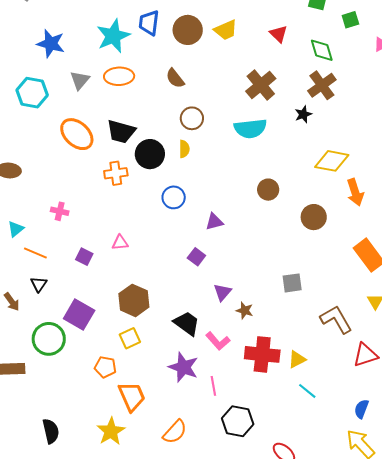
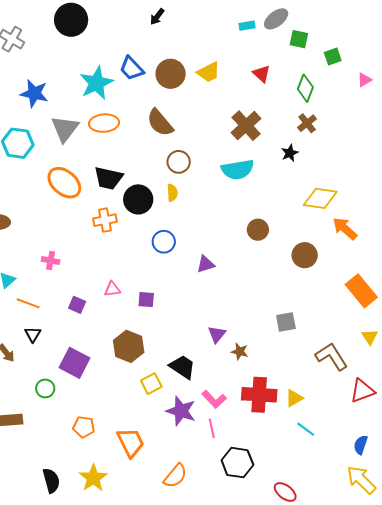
blue trapezoid: (149, 23) -> (132, 68), turned -48
green diamond: (322, 50) -> (305, 88), turned 40
brown semicircle: (175, 78) -> (160, 123), size x1.4
gray triangle: (80, 80) -> (65, 129), size x1.4
brown cross: (322, 85) -> (307, 123), size x0.7
orange arrow: (355, 192) -> (345, 229), turned 152
purple square: (196, 257) -> (146, 300), moved, turned -30
yellow square: (130, 338) -> (151, 384), moved
green circle: (49, 339) -> (45, 388), size x0.6
pink L-shape: (218, 341) -> (214, 399), moved
orange pentagon: (105, 367) -> (84, 427), moved
yellow star: (111, 431) -> (93, 478), moved

